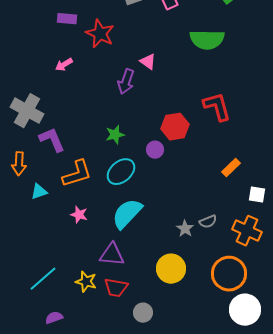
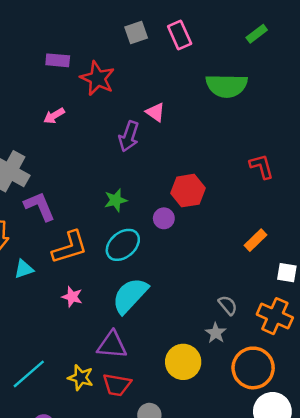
red L-shape: (217, 107) -> (262, 166), moved, size x0.7
gray semicircle: (208, 222) -> (228, 305), turned -108
gray star: (185, 229) -> (216, 333), moved

